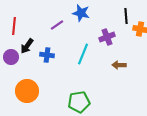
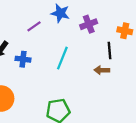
black line: (126, 16) -> (109, 50), moved
purple cross: (107, 37) -> (89, 24), moved

